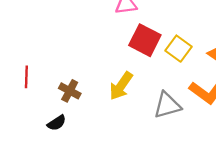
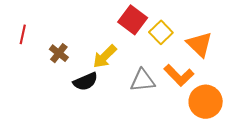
black semicircle: (57, 123) -> (85, 82), moved, size x1.4

